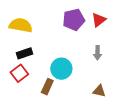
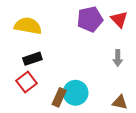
red triangle: (99, 20) -> (119, 19), turned -35
cyan circle: (61, 69) -> (76, 93), moved

